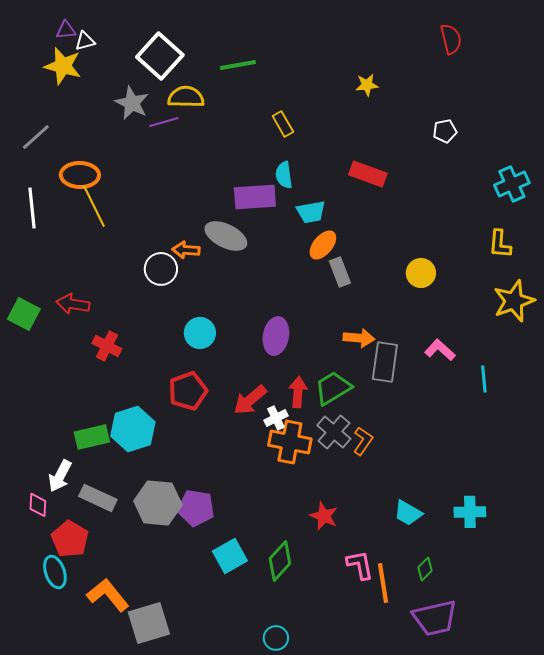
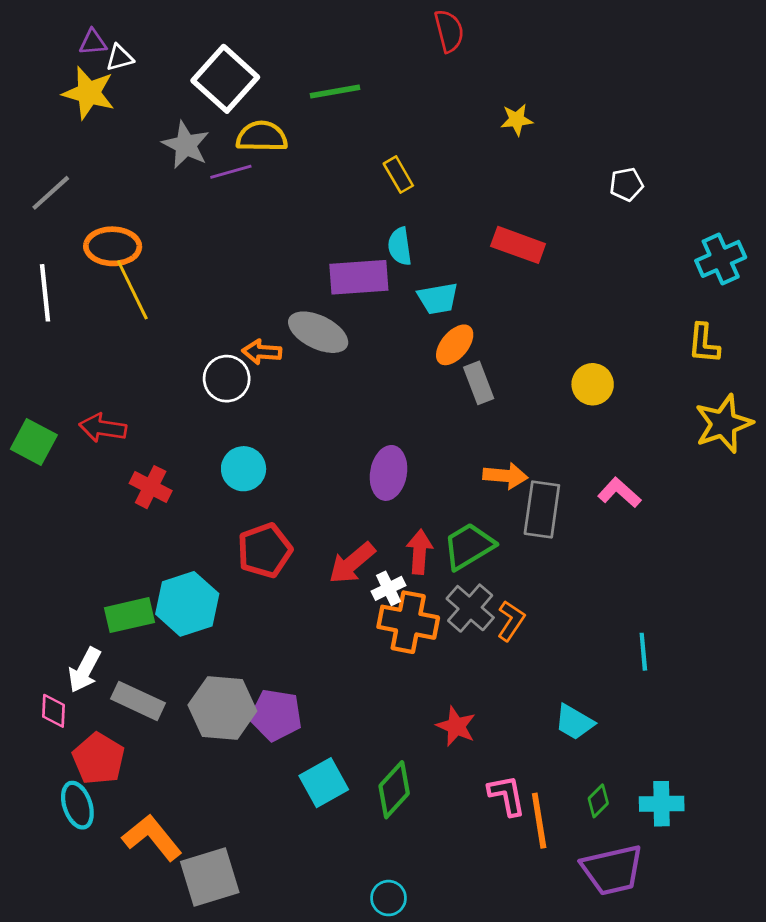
red semicircle: (451, 39) -> (449, 31), moved
cyan circle: (200, 333) -> (244, 469), moved
cyan line: (484, 379) -> (643, 652), moved
cyan cross: (470, 512) -> (662, 804), moved

